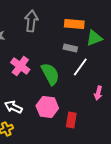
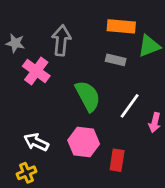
gray arrow: (31, 21) -> (61, 40), moved
pink cross: (20, 66) -> (36, 71), moved
white line: (80, 67) -> (130, 106), moved

